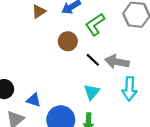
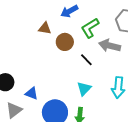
brown triangle: (39, 11) -> (45, 28), moved, turned 40
gray arrow: (117, 62) -> (110, 46), moved

